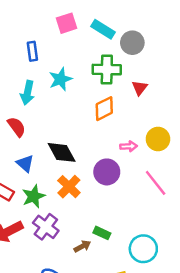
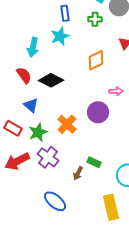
blue rectangle: (32, 51) -> (65, 13), moved
green cross: (107, 70) -> (95, 19), moved, size x0.6
black diamond: (62, 152) -> (51, 80), moved, turned -35
brown arrow: (82, 246) -> (78, 173), turned 144

